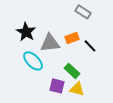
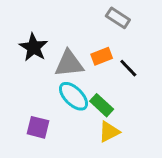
cyan ellipse: (33, 61) -> (73, 96), moved
purple square: (57, 86) -> (38, 127), moved
yellow triangle: (77, 89) -> (109, 132), turned -42

